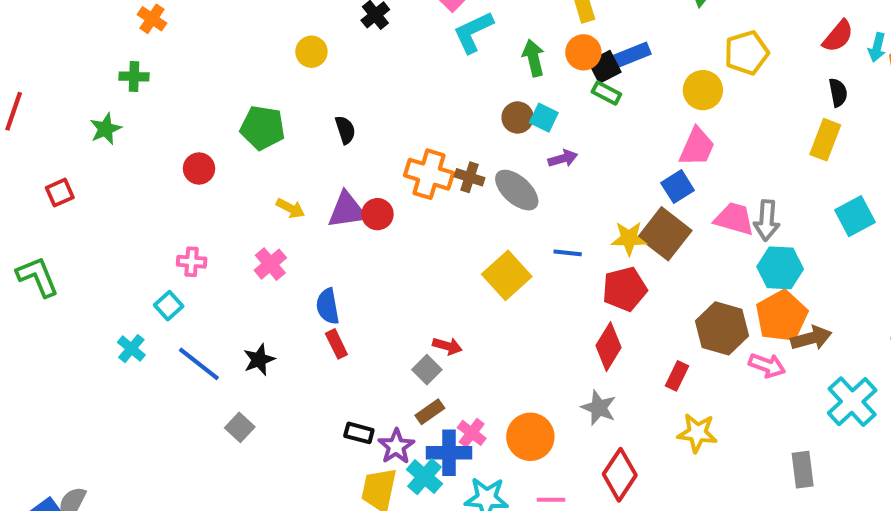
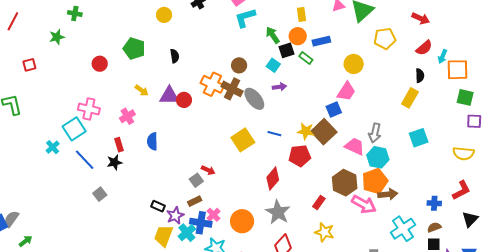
yellow pentagon: (747, 53) -> (385, 38), moved
green arrow: (533, 58) -> (273, 35), turned -30
black square: (605, 67) -> (286, 50), moved
brown circle: (518, 117) -> (239, 65), moved
brown cross: (470, 177) -> (232, 89), size x1.5
pink trapezoid: (734, 219) -> (355, 146), moved
pink cross: (192, 262) -> (89, 109), size x1.5
cyan square: (169, 306) -> (74, 129), size x1.6
red rectangle: (336, 344) -> (119, 145), moved
red diamond: (609, 347) -> (273, 179), moved
pink arrow: (767, 365) -> (364, 204), size x1.4
gray star: (599, 408) -> (278, 212), size x1.4

